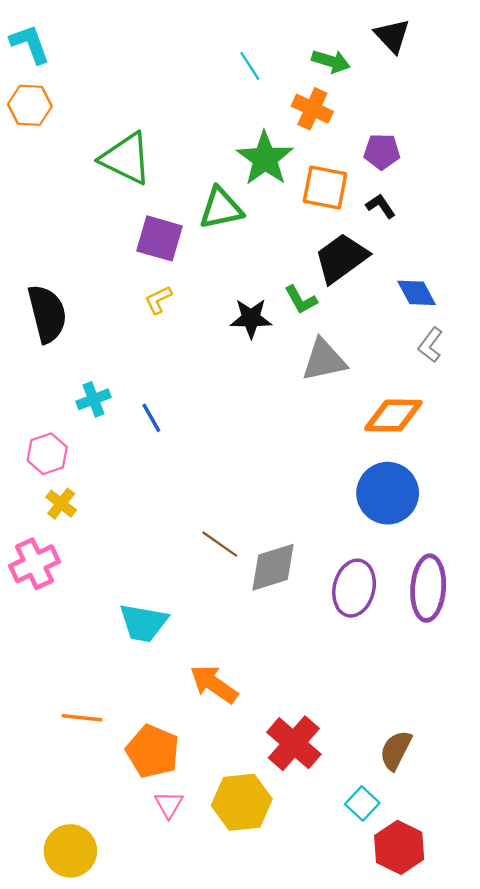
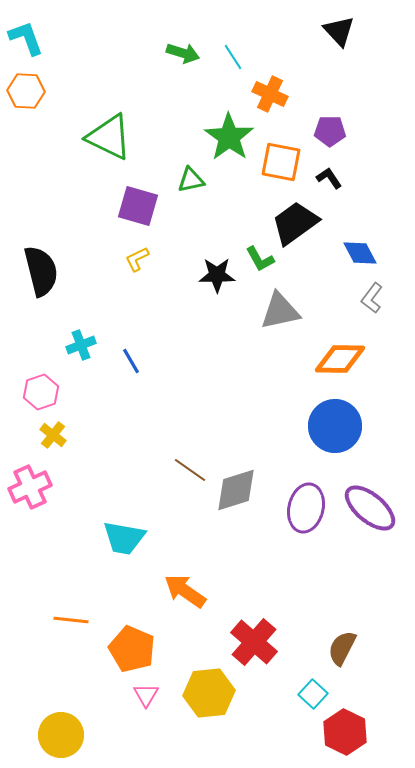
green arrow: (331, 61) -> (183, 53), moved
cyan line: (250, 66) -> (233, 57), moved
green triangle: (221, 208) -> (191, 180), size x0.7
purple ellipse: (428, 588) -> (370, 508), turned -54

